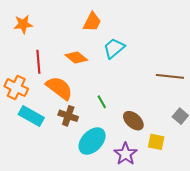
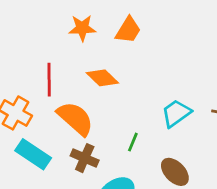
orange star: (23, 24) -> (82, 28), moved
cyan trapezoid: (114, 48) -> (176, 113), moved
green line: (102, 102) -> (133, 142), turned 48

